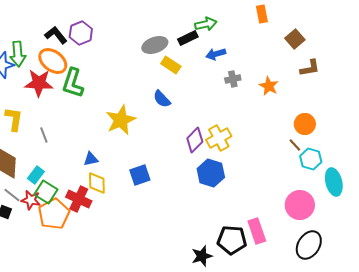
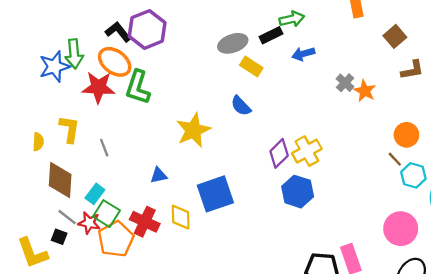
purple hexagon: (81, 33) -> (147, 29), size x1.4
gray cross: (233, 79) -> (345, 83), moved, turned -35
blue square: (140, 175) -> (215, 194), size x1.5
yellow diamond: (97, 183) -> (181, 217), moved

